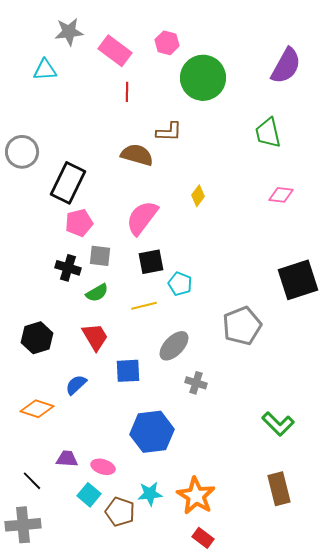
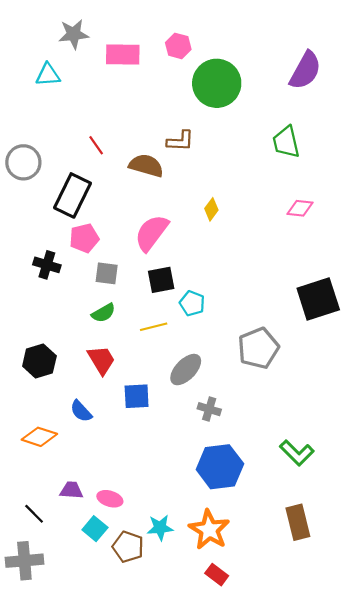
pink rectangle: (115, 51) -> (123, 54), turned -36
red line: (127, 92) -> (96, 145), moved, turned -36
black cross: (68, 268) -> (47, 265), moved
blue semicircle: (76, 385) -> (81, 411), turned -90
blue hexagon: (152, 432) -> (220, 467), moved

